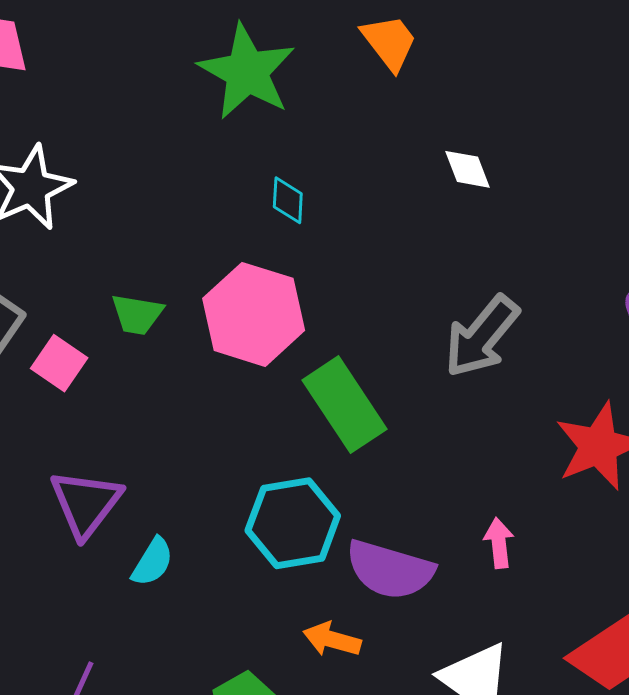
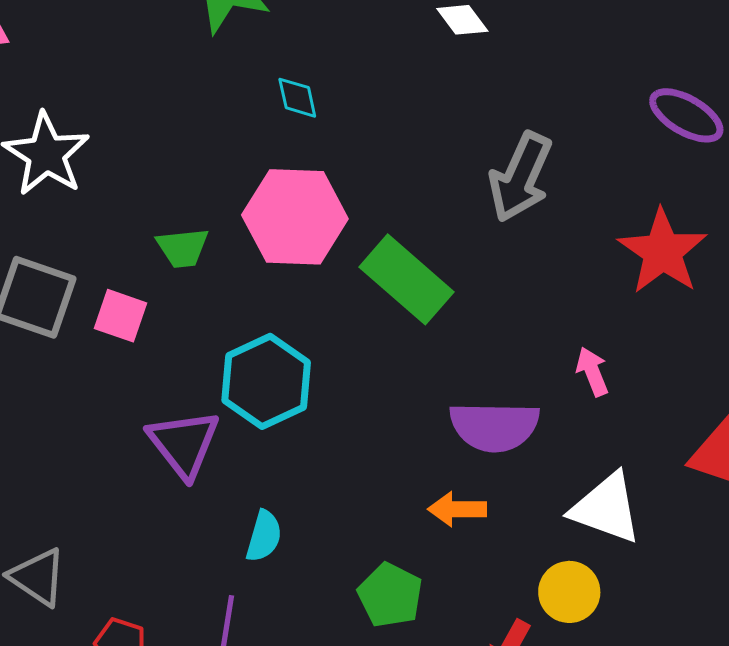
cyan hexagon: (293, 523) -> (266, 381), moved
cyan semicircle: (152, 562) -> (264, 536), moved

